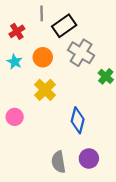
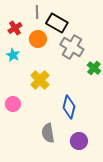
black rectangle: (64, 26) -> (57, 23), turned 65
orange circle: (43, 57) -> (38, 39), moved
gray semicircle: (59, 162) -> (48, 133), moved

